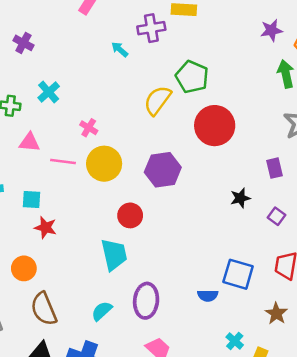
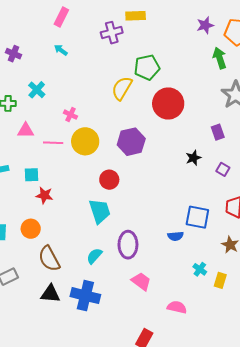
cyan arrow: (120, 49) -> (61, 50), moved
green pentagon: (192, 77) -> (147, 67), turned -30

